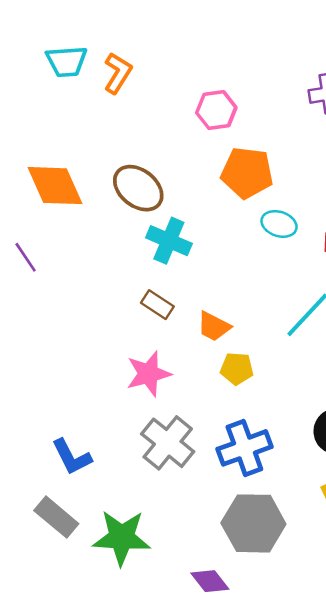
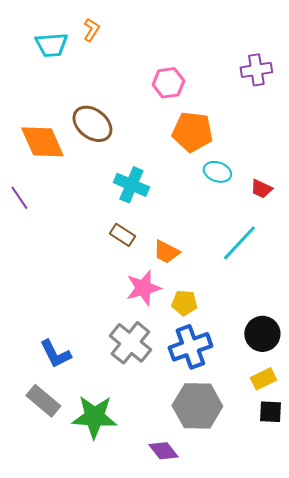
orange L-shape: (118, 73) -> (91, 30), moved, size x0.7
brown ellipse: (138, 188) -> (92, 124), moved
yellow pentagon: (237, 369) -> (184, 303), moved
pink star: (148, 374) -> (143, 288), moved

